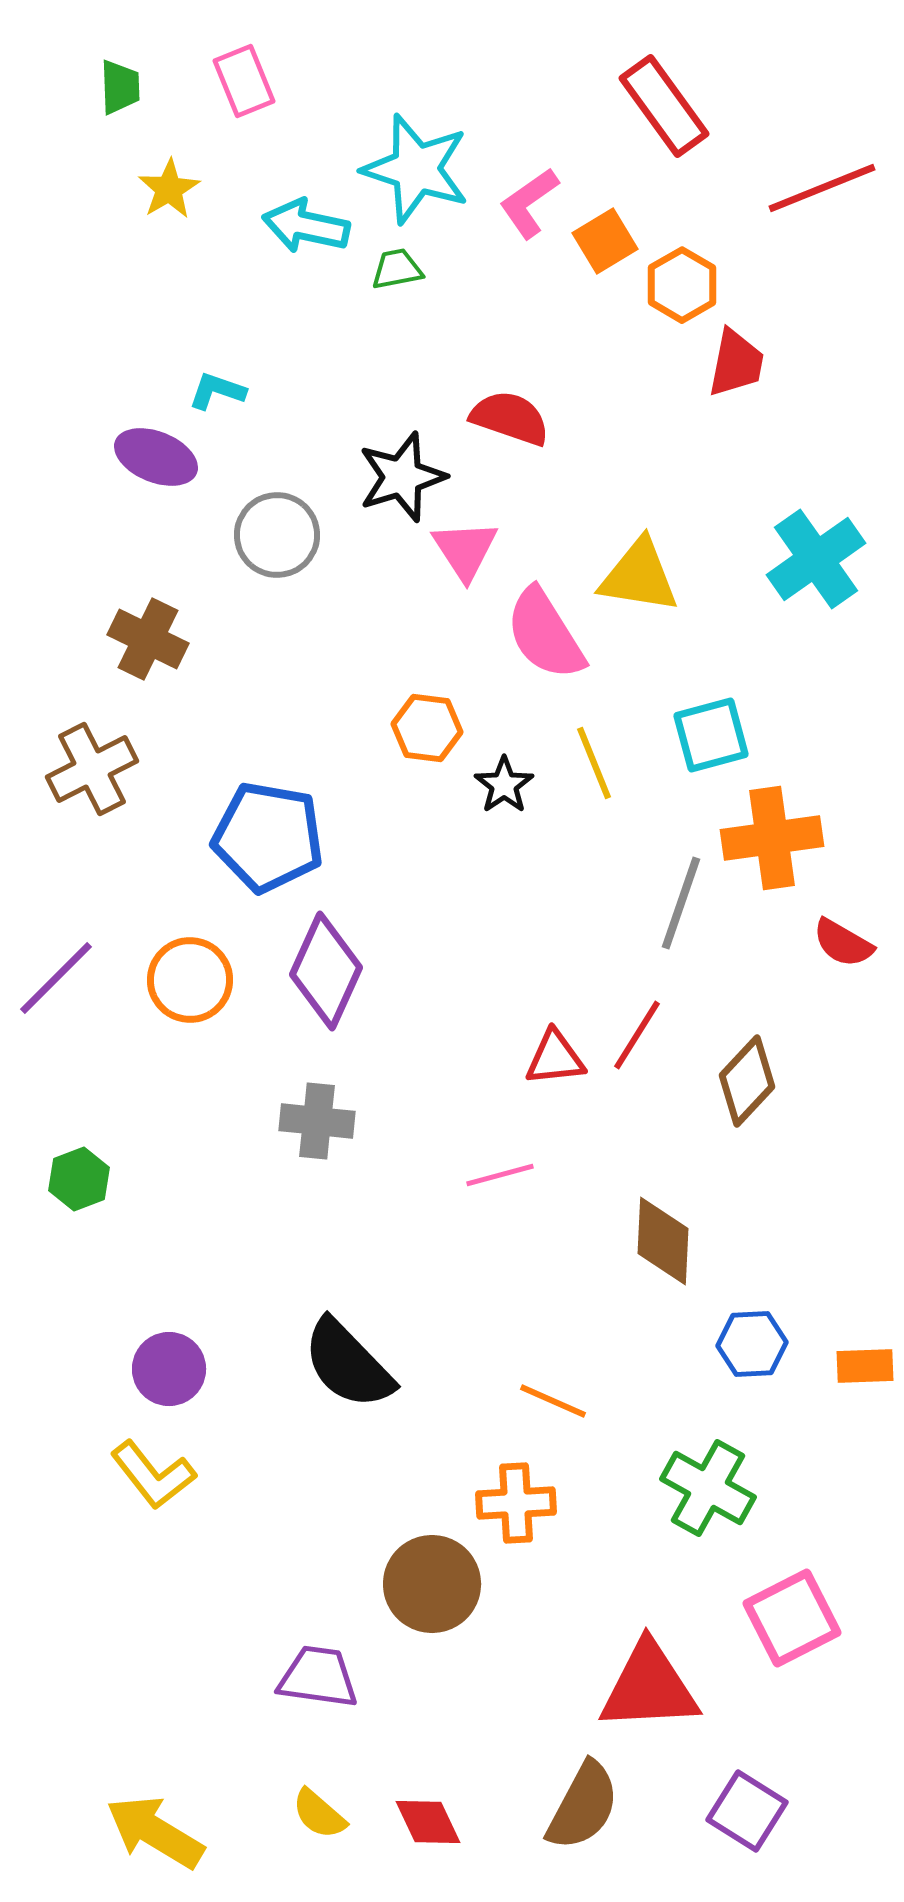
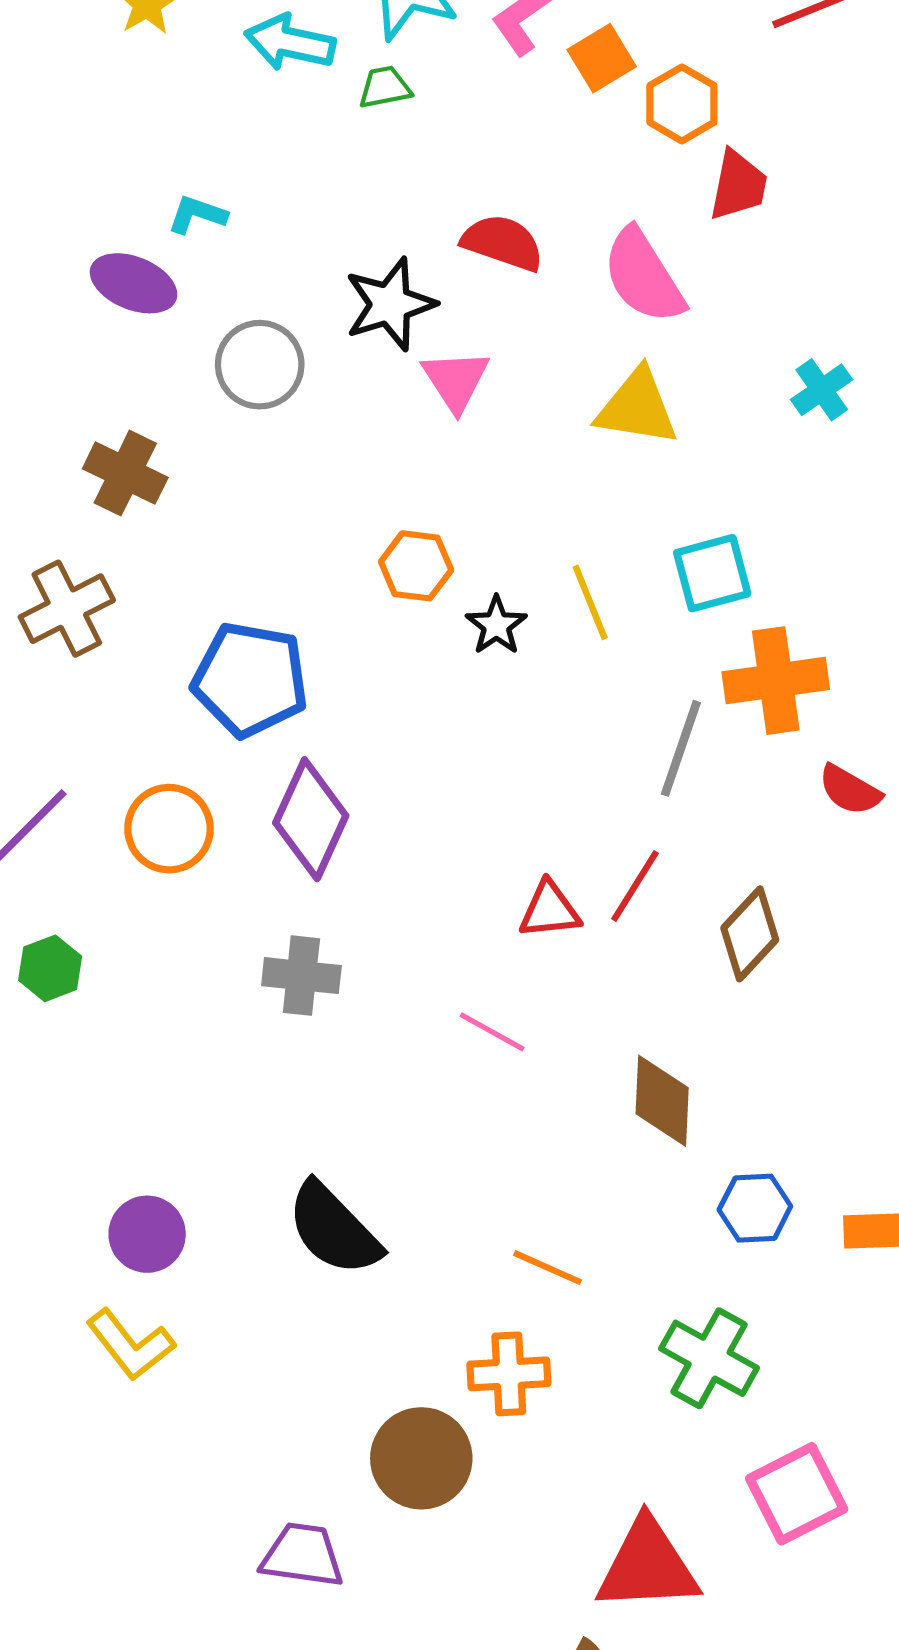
cyan cross: (816, 559) -> (822, 390), size x0.6
pink semicircle: (545, 634) -> (643, 276), moved
pink line: (500, 1175) -> (492, 1032), turned 44
green hexagon: (79, 1179) -> (50, 968), moved

